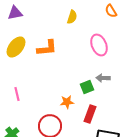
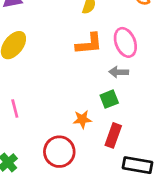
orange L-shape: (47, 48) -> (89, 44), moved
gray arrow: (103, 78) -> (119, 72), moved

